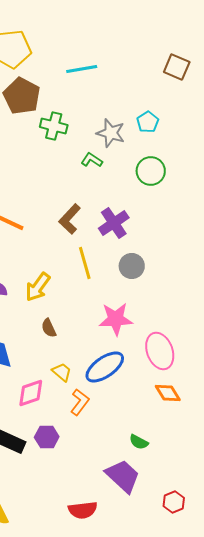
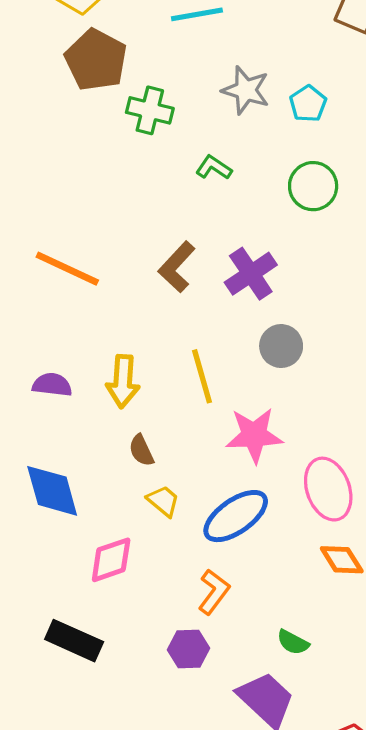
gray star: (111, 133) -> (246, 90), moved
yellow line: (85, 263) -> (202, 376), moved
yellow arrow: (38, 287) -> (123, 381), turned -32
yellow trapezoid: (62, 372) -> (163, 501), moved
orange L-shape: (80, 402) -> (214, 592), moved
purple hexagon: (47, 437) -> (189, 649), moved

